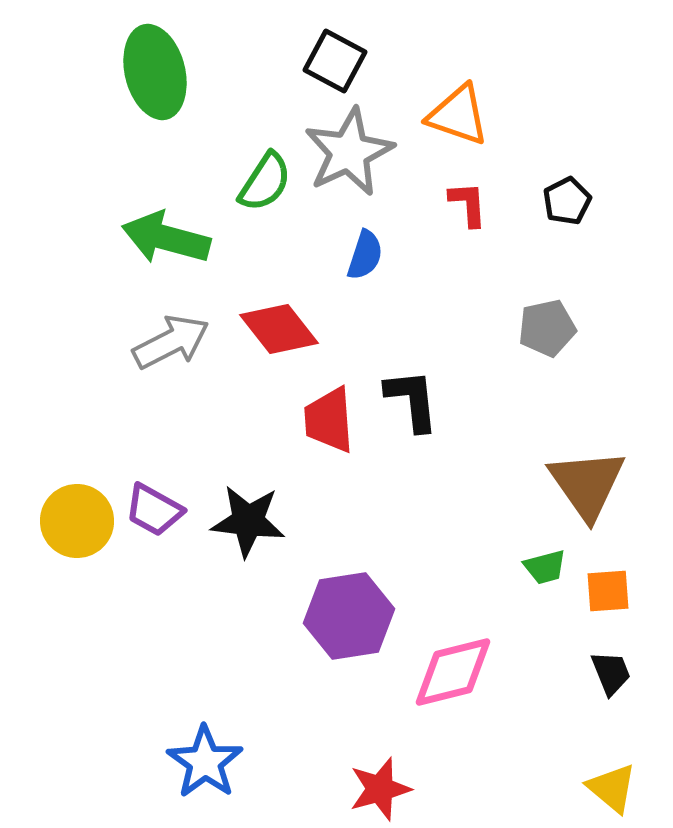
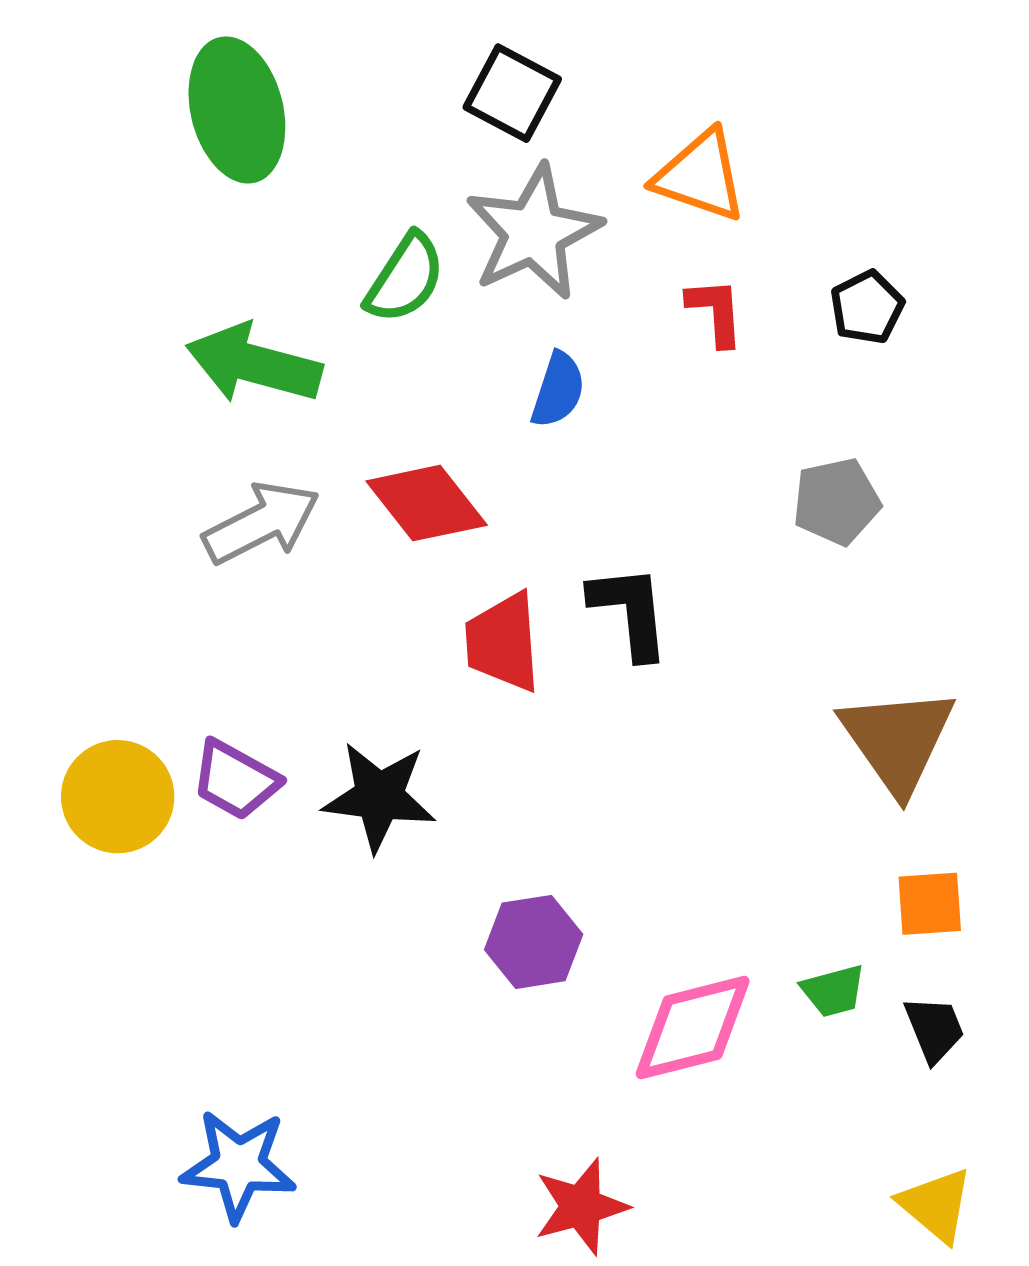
green trapezoid: (545, 567) -> (833, 991), moved
purple hexagon: (349, 616) -> (534, 942), size x0.7
blue star: (205, 762) -> (238, 1165), moved, turned -30

